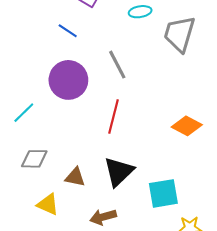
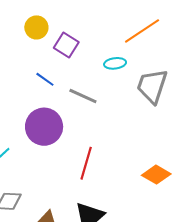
gray line: (117, 65) -> (83, 96), moved, turned -40

